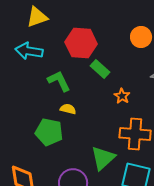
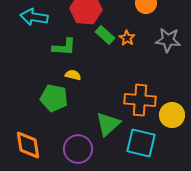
green L-shape: (59, 81) -> (64, 47), turned 120
orange star: (122, 96) -> (127, 38), moved

